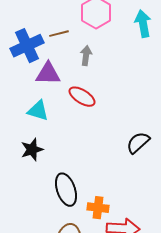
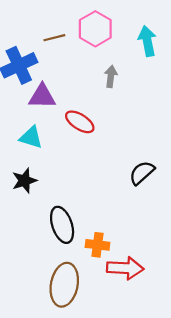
brown line: (59, 34) -> (54, 38), moved
gray arrow: (86, 56) -> (111, 76), moved

